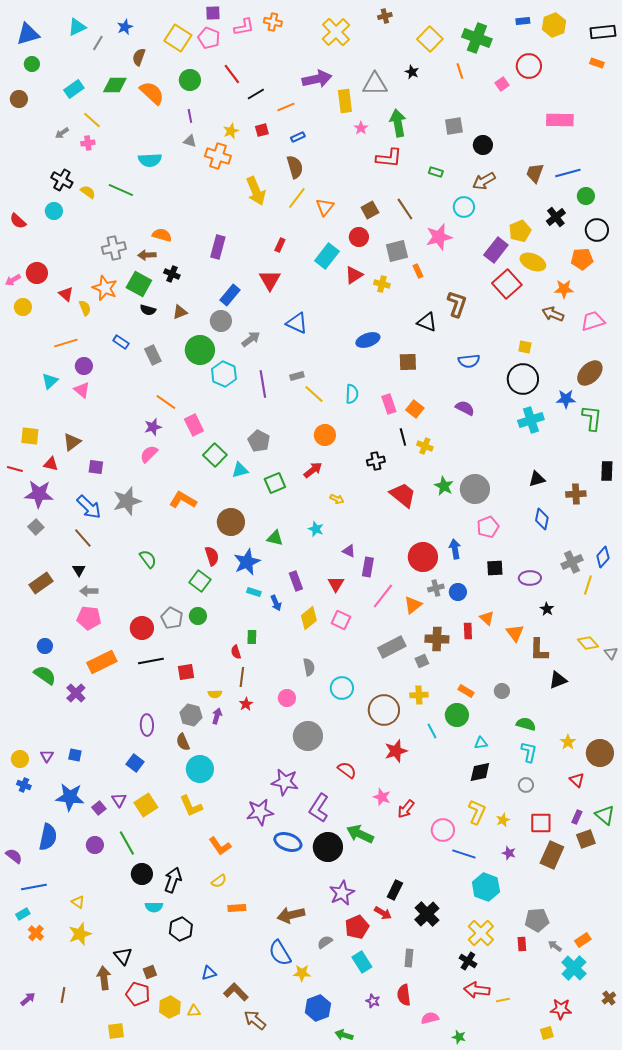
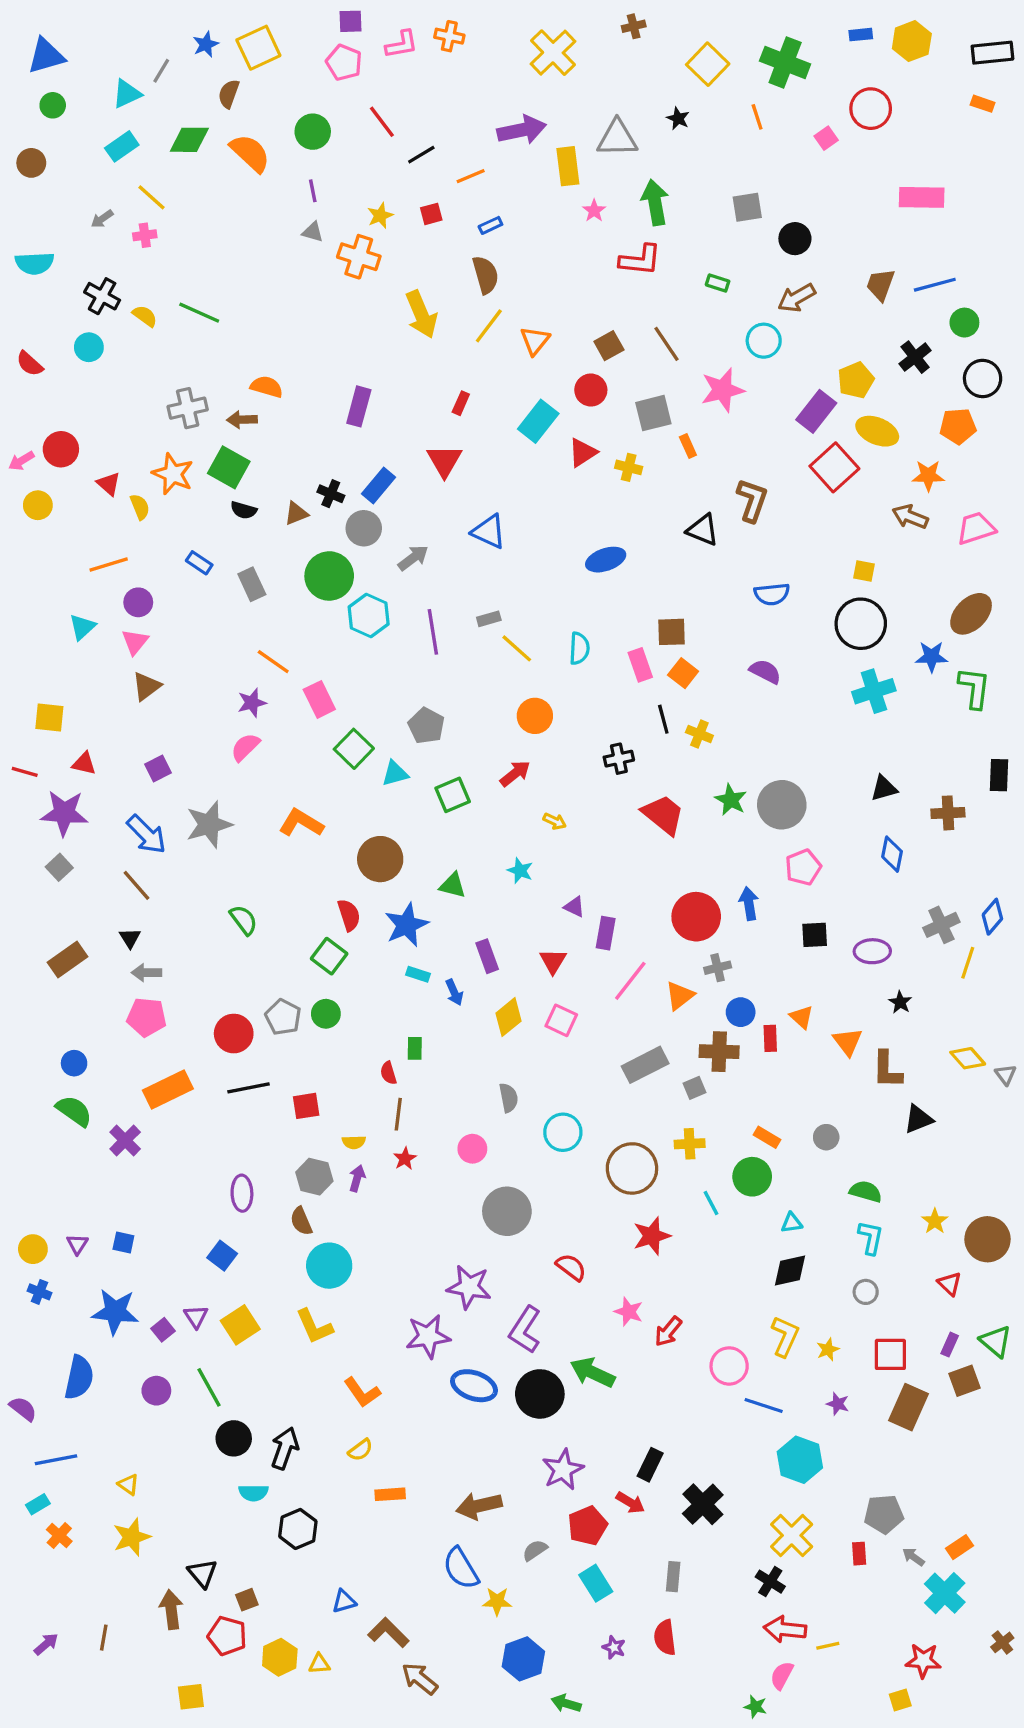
cyan triangle: (77, 27) -> (127, 94), moved
yellow square: (178, 38) -> (258, 48), moved, turned 32
cyan semicircle: (150, 160) -> (35, 263), moved
black cross: (172, 274) -> (331, 494), moved
brown square: (408, 362) -> (671, 632), moved
pink triangle: (82, 390) -> (135, 642), turned 30
brown triangle: (72, 442) -> (146, 686), moved
purple square: (96, 467) -> (158, 769), turned -35
blue circle: (458, 592) -> (741, 1012), moved
pink semicircle: (430, 1018) -> (782, 1675), moved, turned -48

